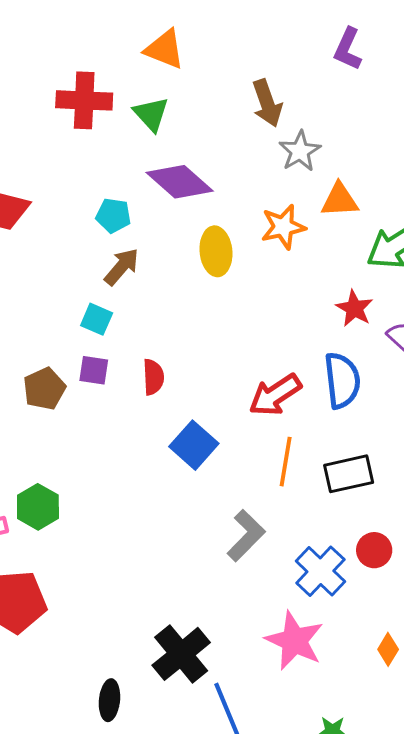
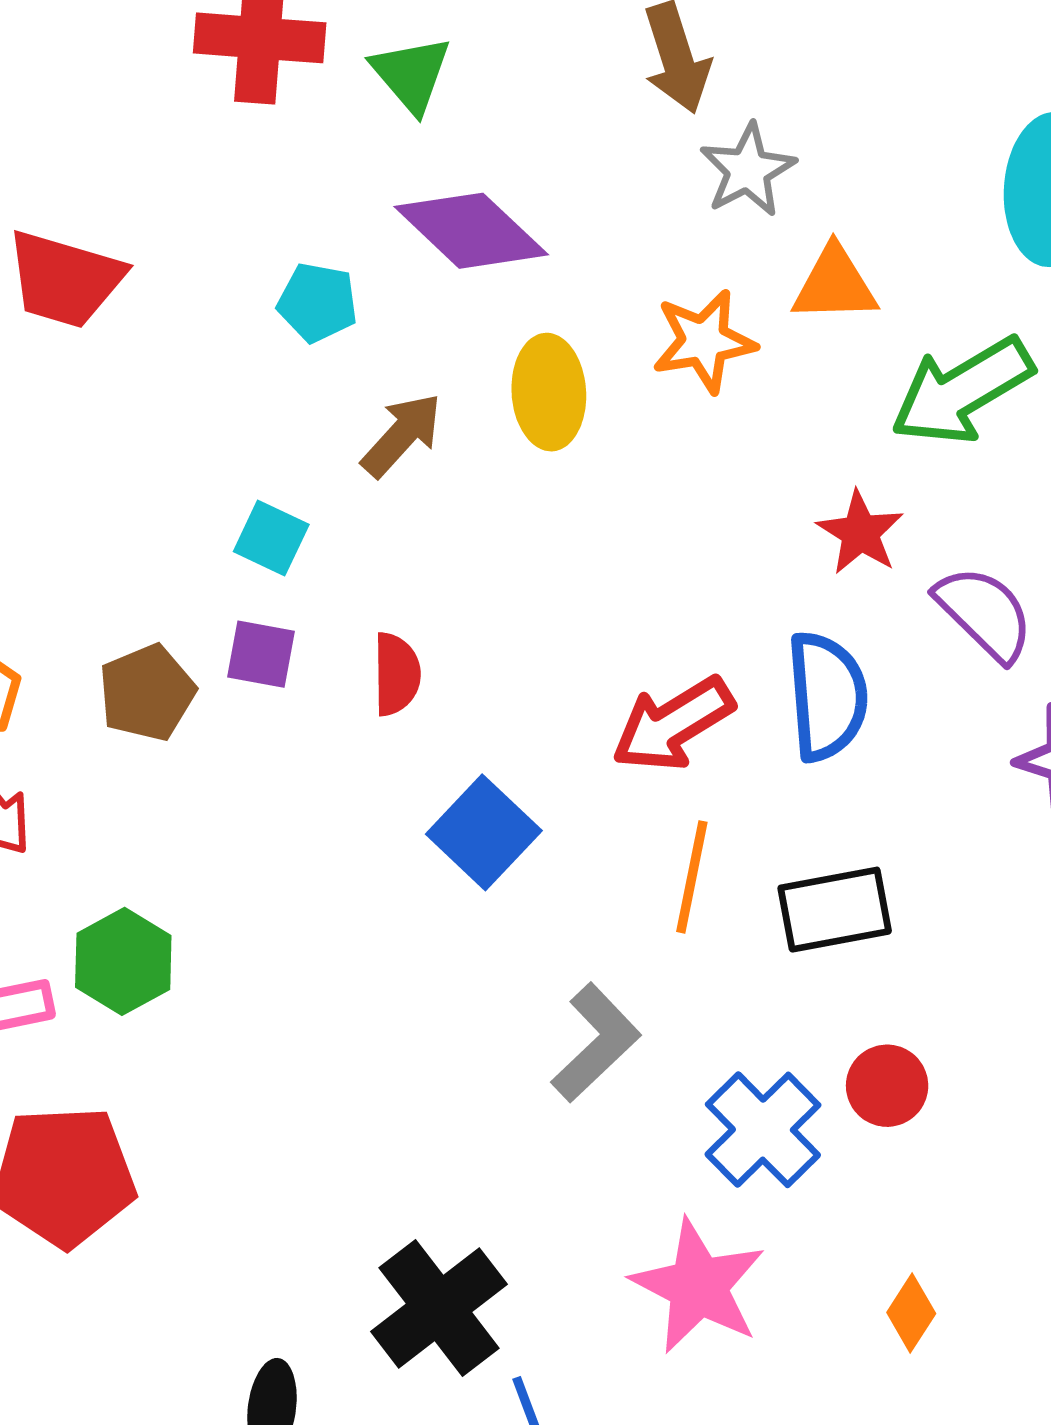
brown arrow: (122, 267) -> (402, 435), moved

